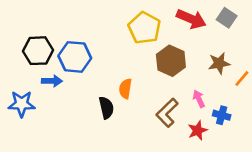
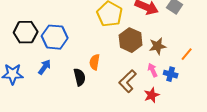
brown star: (219, 63) -> (158, 46), moved
blue arrow: (52, 81) -> (45, 67), moved, turned -56
blue cross: (222, 115) -> (171, 74), moved

